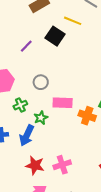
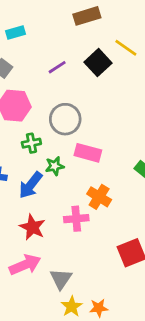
gray circle: (41, 82) -> (65, 119), size x1.5
orange cross: (87, 116) -> (99, 197), moved
pink cross: (62, 165) -> (76, 219), moved

